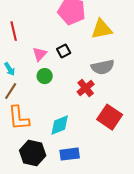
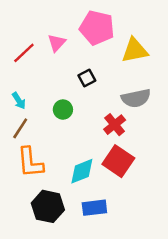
red line: (14, 31) -> (24, 53), turned 60
pink triangle: (40, 54) -> (57, 43), moved
red square: (110, 117) -> (118, 161), moved

